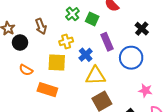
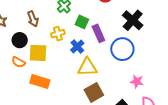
green square: (92, 19) -> (82, 22), moved
black cross: (142, 29) -> (133, 20), size x1.5
black circle: (20, 43) -> (20, 40), moved
yellow square: (57, 63) -> (38, 53), moved

